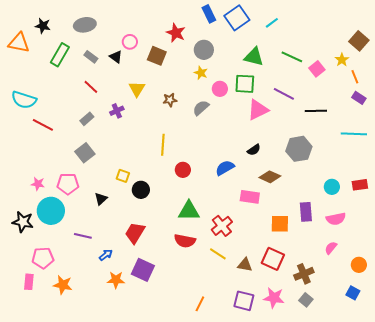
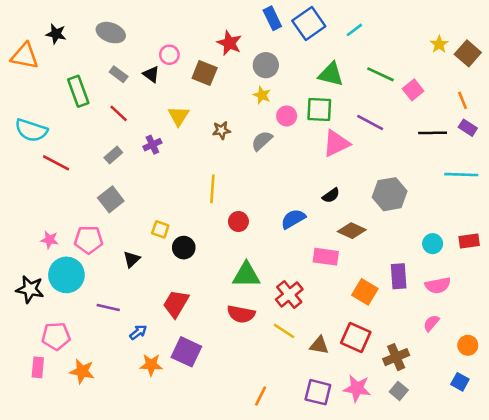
gray ellipse: (85, 25) -> (111, 33), turned 30
green rectangle: (60, 55) -> (78, 91), moved, turned -50
yellow star: (342, 60) -> (439, 44), moved
black line: (316, 111) -> (433, 133), moved
orange square: (280, 224) -> (365, 292), turned 30

